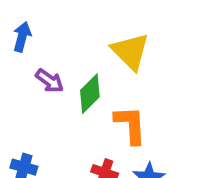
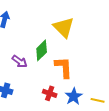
purple arrow: (50, 81) -> (20, 61), moved

